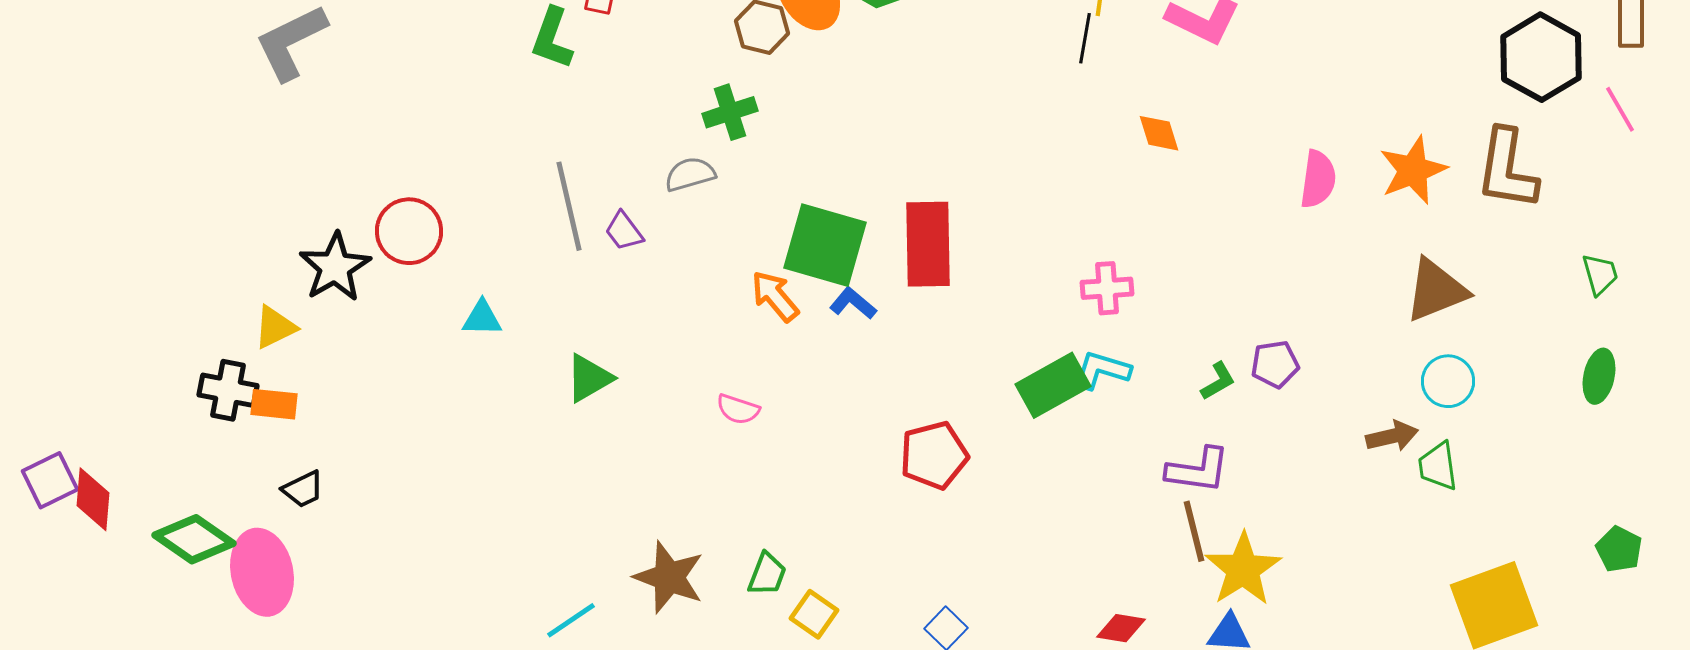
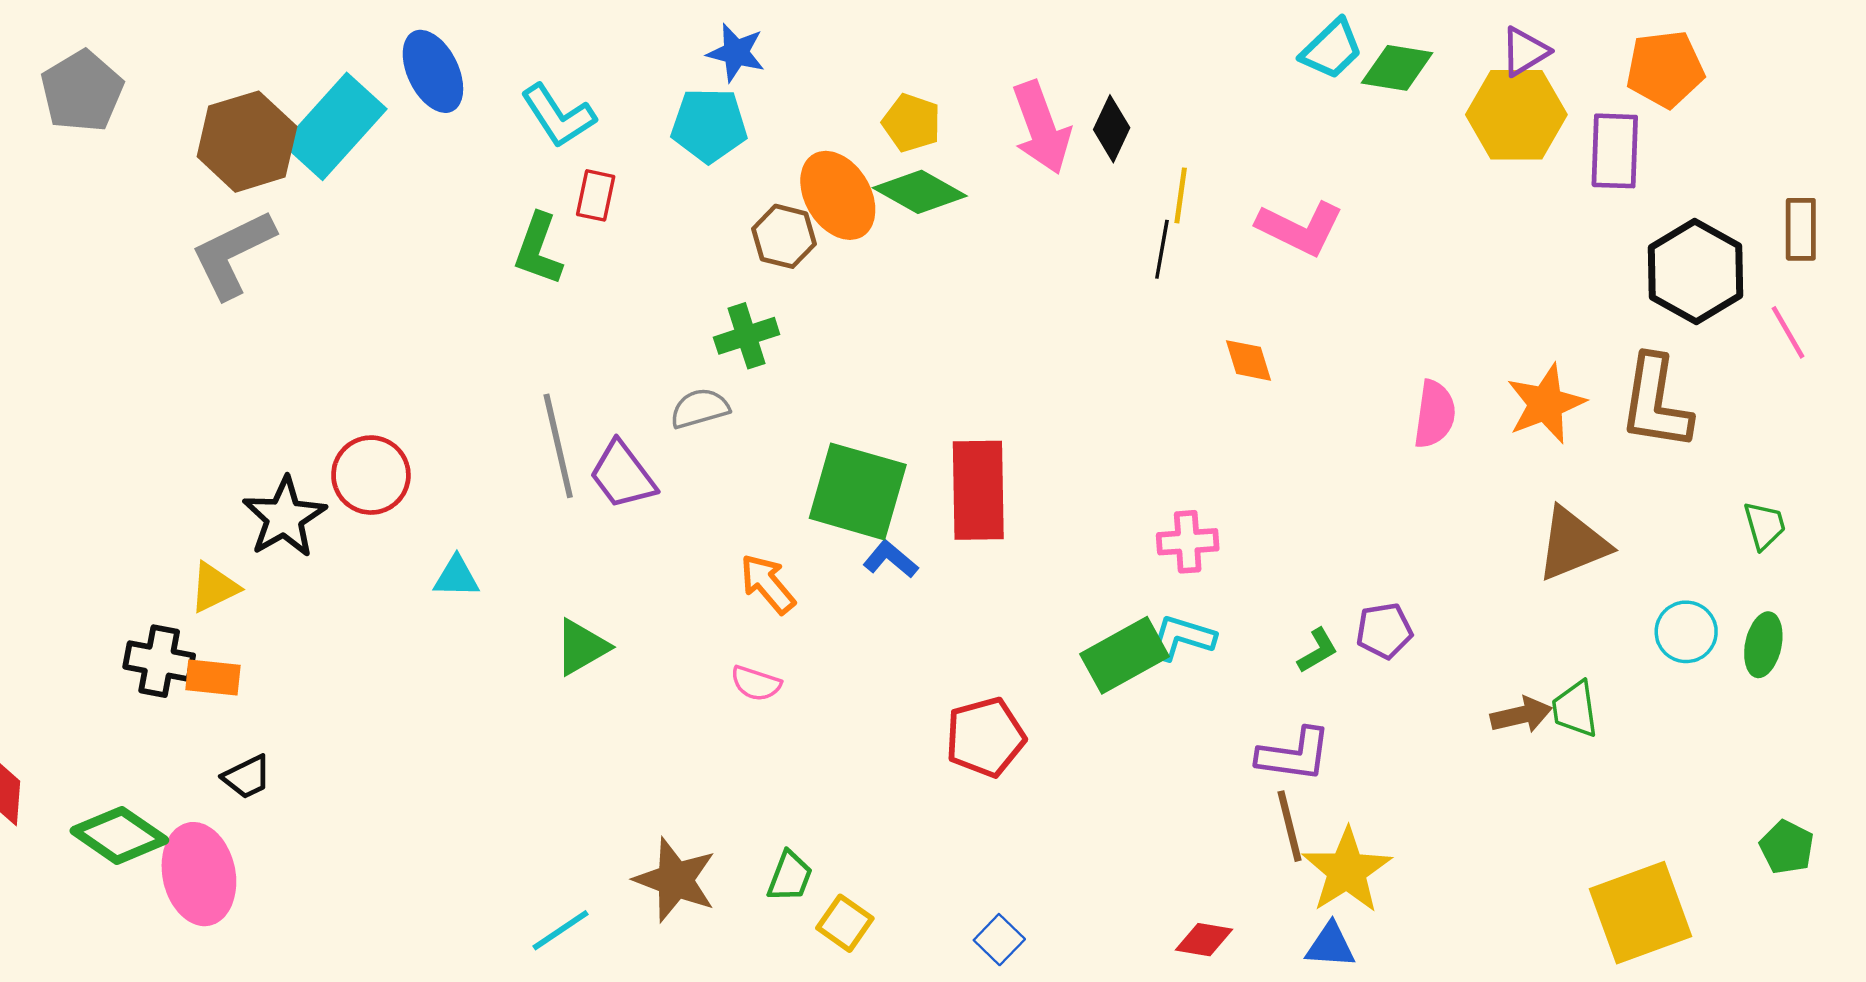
purple trapezoid: (624, 231) -> (623, 475), size x1.5
orange arrow: (775, 296) -> (768, 584), moved
cyan circle: (1448, 381) -> (1686, 632), moved
green trapezoid: (1438, 466) -> (1575, 709), moved

